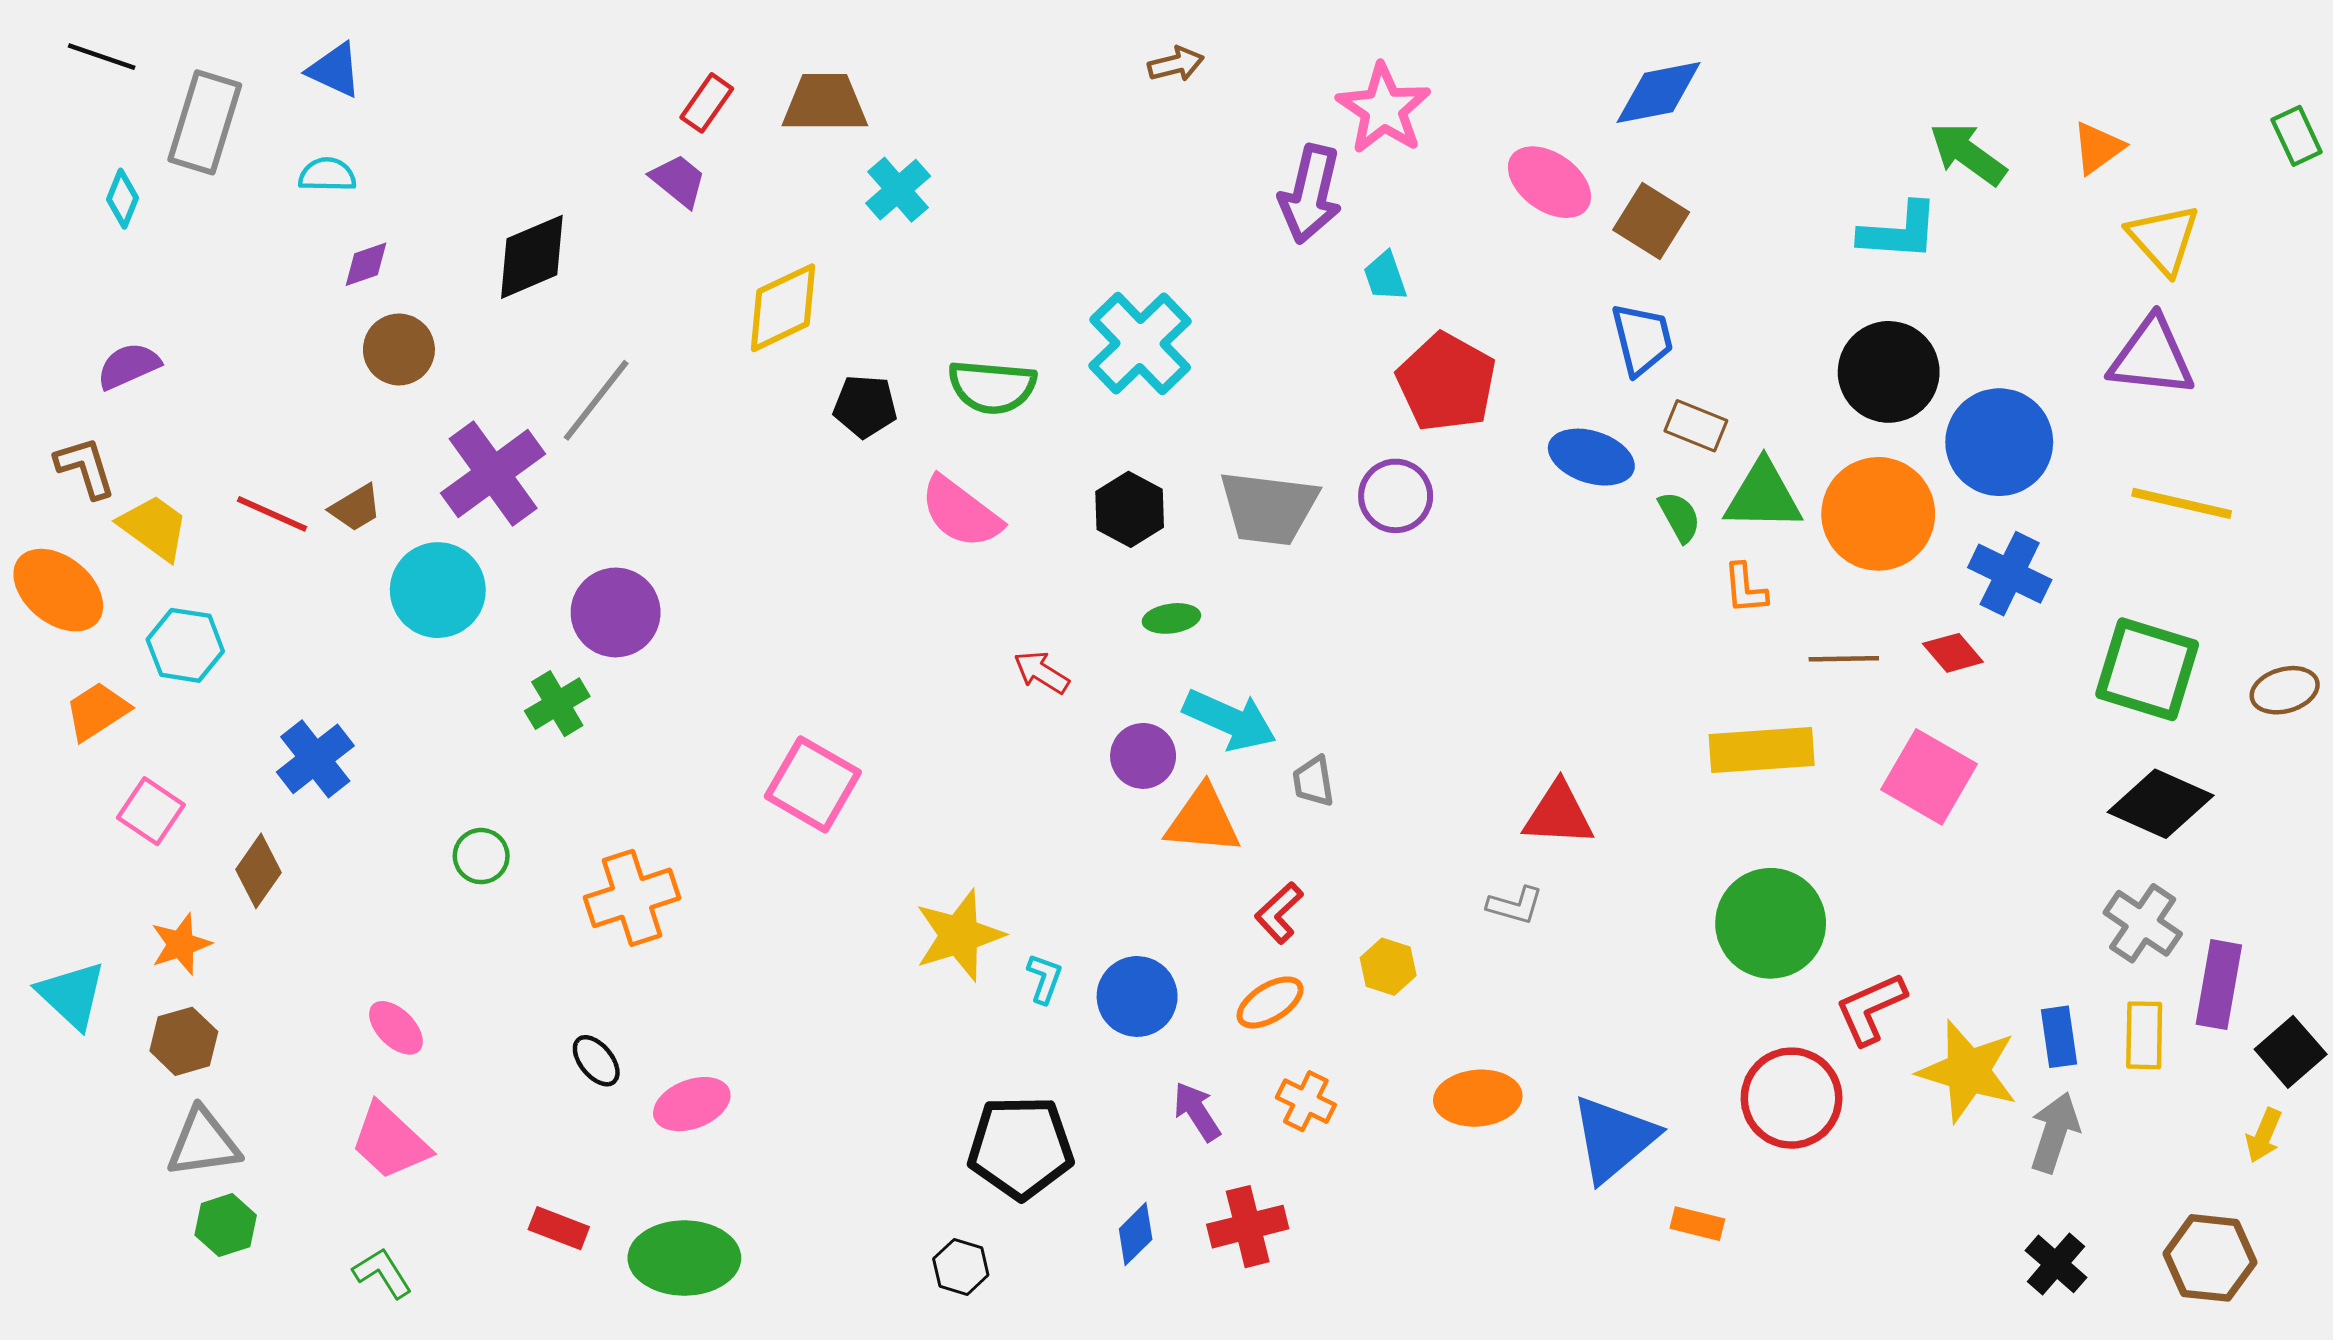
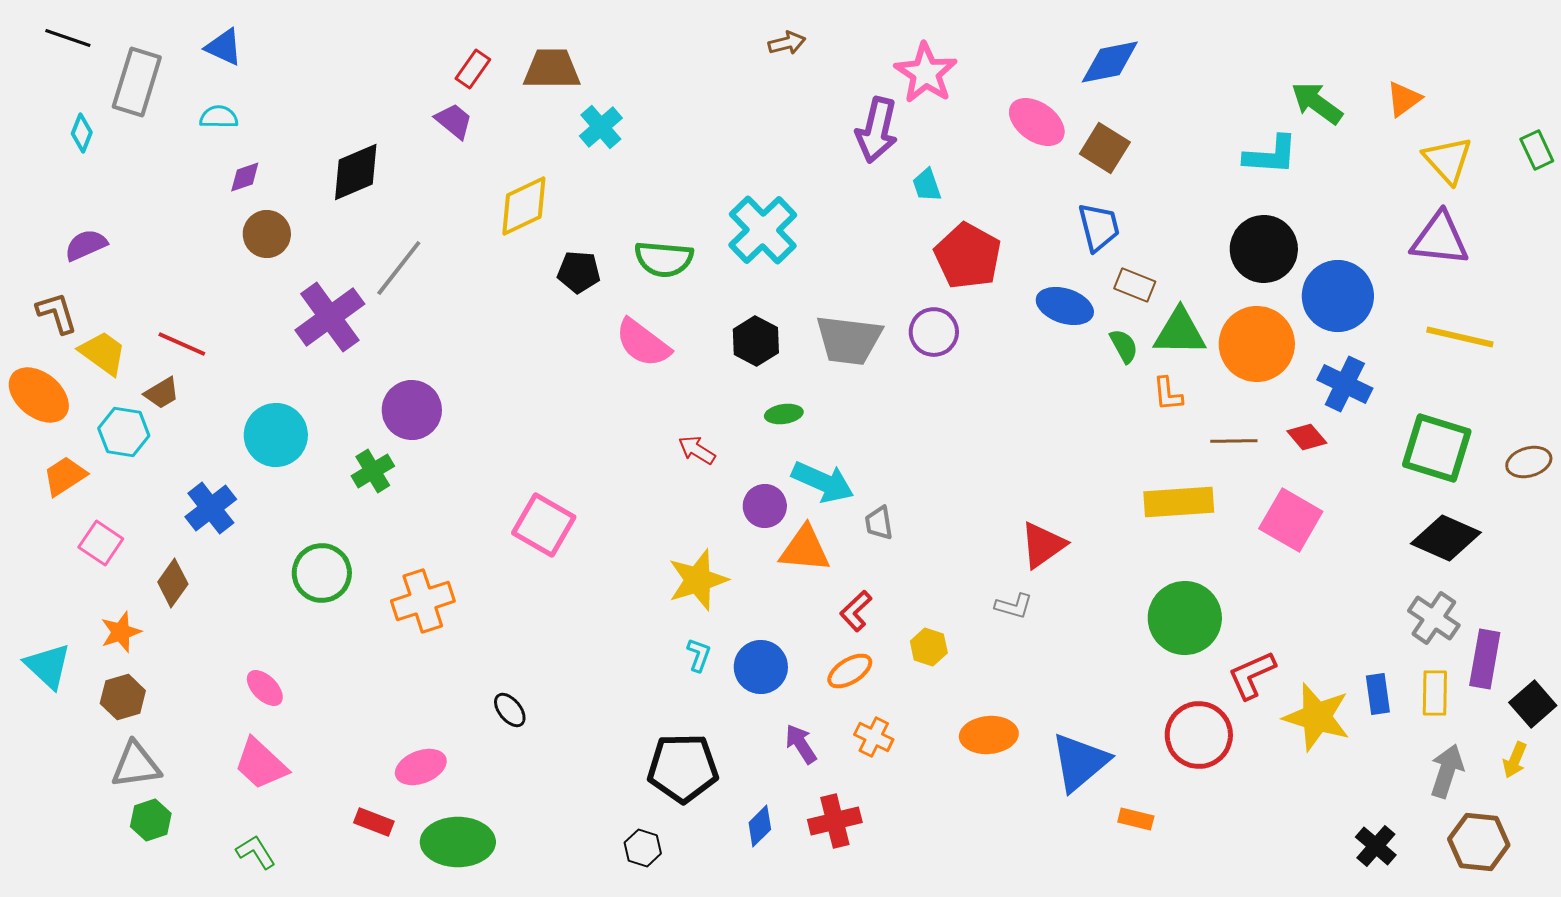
green rectangle: (2297, 136) -> (1537, 150), moved
brown trapezoid: (356, 508) -> (162, 393), moved
cyan circle: (438, 590) -> (276, 435), moved
red triangle: (1558, 814) -> (1043, 545), turned -38
green circle: (481, 856) -> (322, 573), size x1.6
yellow star: (959, 935) -> (698, 580), moved
black ellipse: (596, 1061) -> (510, 710), moved
pink ellipse: (692, 1104) -> (421, 767), moved
gray arrow: (2055, 1132) -> (1447, 771), moved

